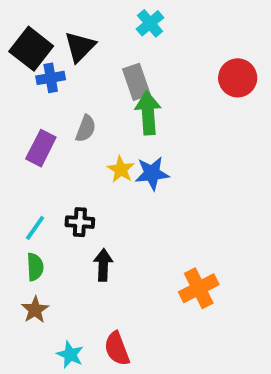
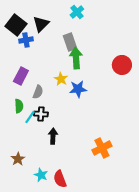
red circle: (238, 78) -> (122, 65), moved
gray semicircle: (86, 129) -> (38, 92), moved
yellow star: (121, 169) -> (61, 79), moved
cyan line: (35, 228) -> (30, 117), moved
green semicircle: (35, 267) -> (19, 106), moved
cyan star: (70, 355) -> (41, 175), moved

